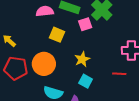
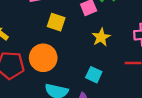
yellow star: (82, 59) -> (101, 37), moved

